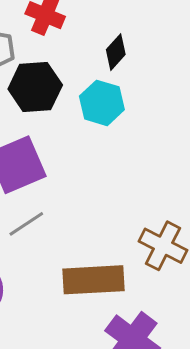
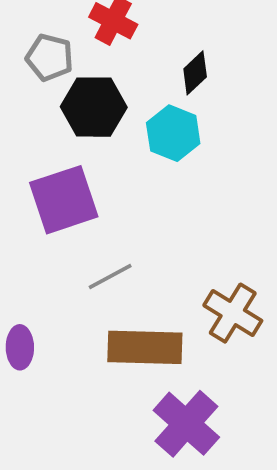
gray line: (26, 224) -> (110, 277), moved

